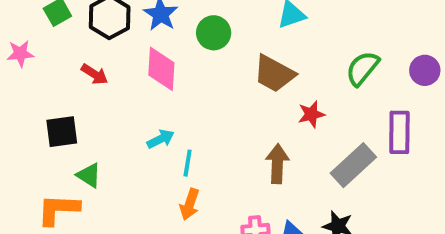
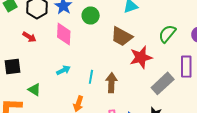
red star: (311, 114) -> (141, 57), size x1.6
cyan line: (188, 163) -> (91, 77), moved
brown arrow: (277, 164) -> (111, 83), moved
green triangle: (89, 175) -> (34, 90), moved

